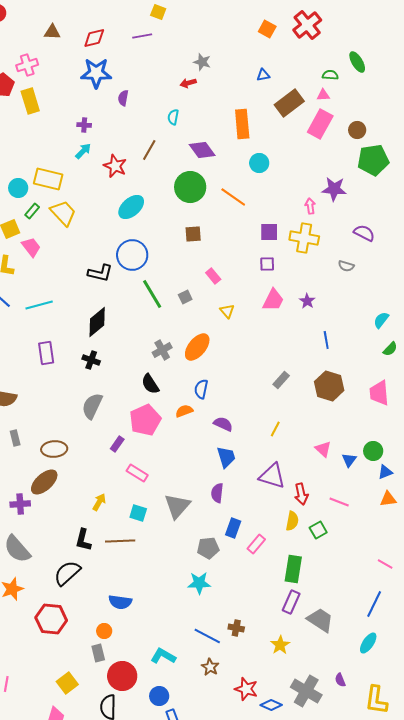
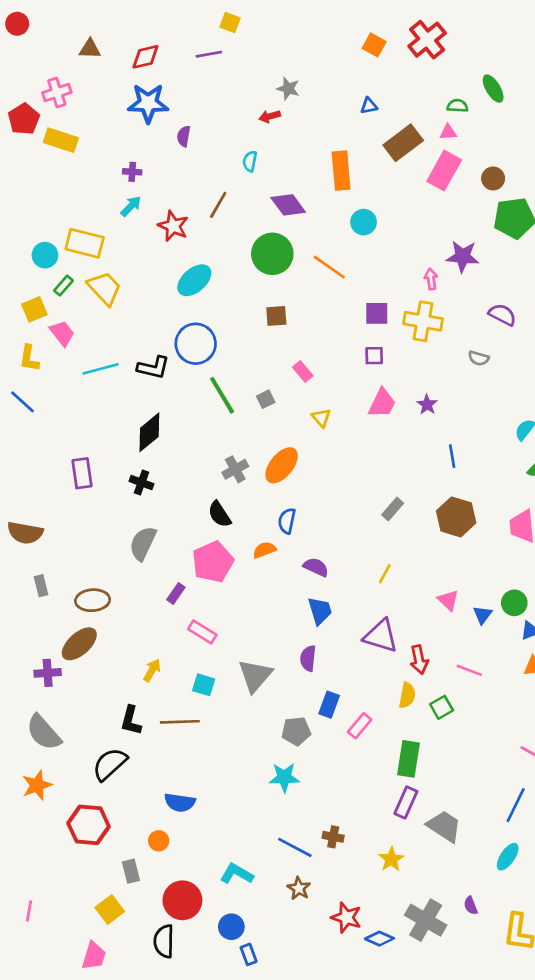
yellow rectangle: (30, 101) -> (61, 140), turned -55
cyan line: (39, 305) -> (100, 369), moved
gray rectangle: (98, 653) -> (131, 871), moved

